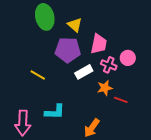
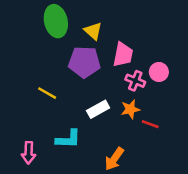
white rectangle: (84, 72) -> (98, 109), moved
pink arrow: (23, 123) -> (29, 153), size x0.7

